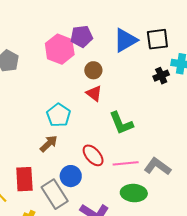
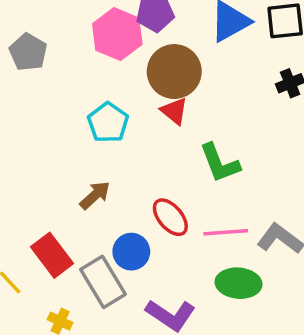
brown circle: (93, 70) -> (174, 72), size x1.8
cyan pentagon: (59, 115) -> (108, 123), moved
red rectangle: (24, 179) -> (52, 255), turned -35

